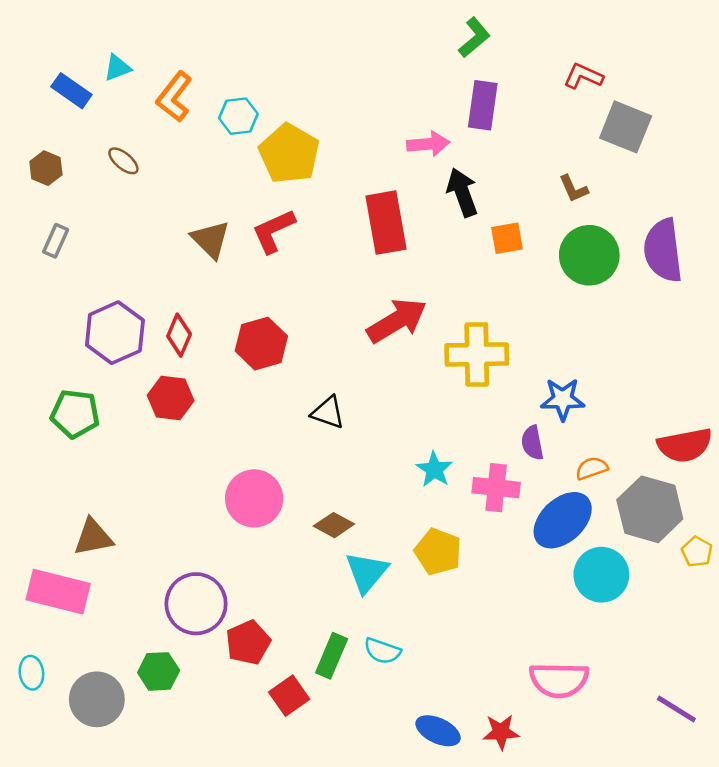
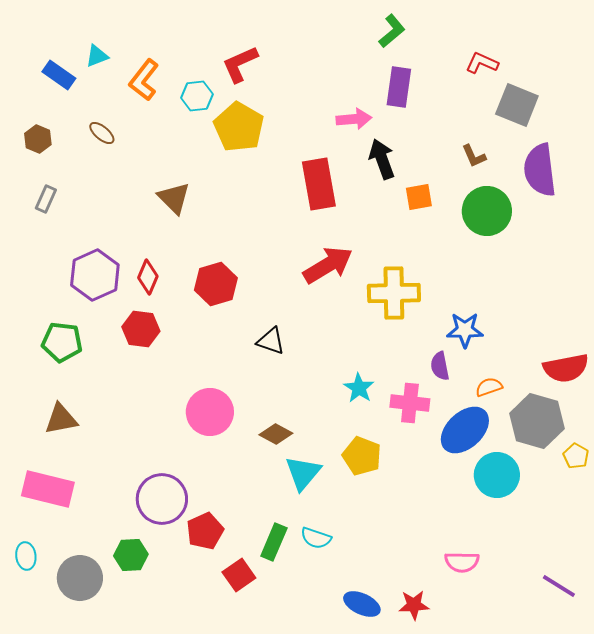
red L-shape: (273, 231) -> (240, 64), moved
purple semicircle: (663, 250) -> (540, 170), moved
brown triangle: (93, 537) -> (61, 419), moved
pink semicircle: (559, 680) -> (462, 562), size x0.7

